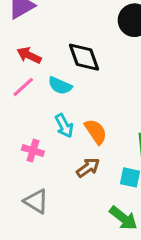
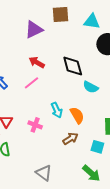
cyan semicircle: (60, 86) -> (91, 87), moved
gray triangle: (36, 201) -> (44, 173), moved

